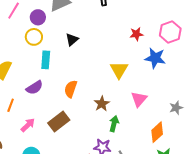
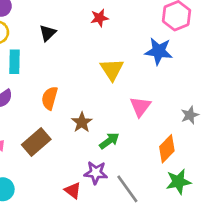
red star: (136, 34) -> (99, 18), moved
brown star: (102, 104) -> (82, 122), moved
green arrow: (114, 124) -> (109, 141), turned 42

